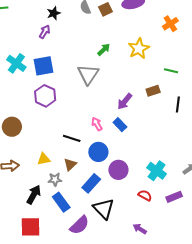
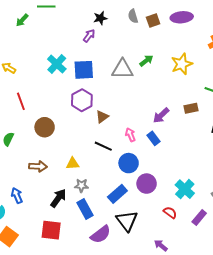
gray triangle: (88, 74) -> (122, 69), moved, turned 50
brown triangle: (70, 165) -> (102, 117), moved
purple rectangle: (174, 197) -> (199, 217), turned -35

